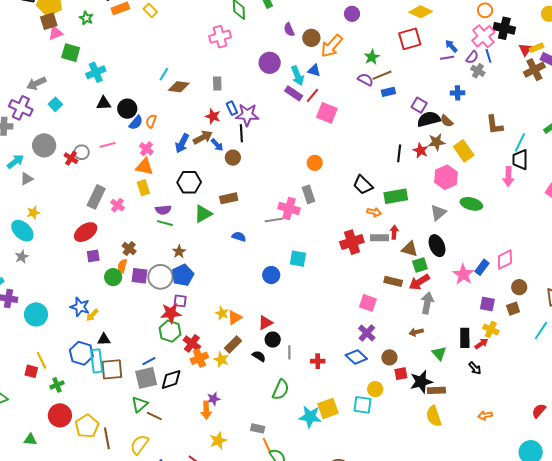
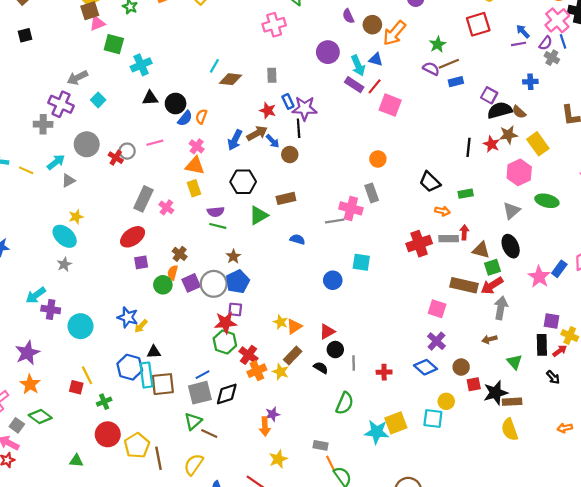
green rectangle: (396, 196) -> (466, 194), size x0.6
purple square: (139, 276) -> (191, 283), turned -30
brown rectangle: (393, 281) -> (464, 285), size x1.4
purple square: (487, 304) -> (552, 321), moved

